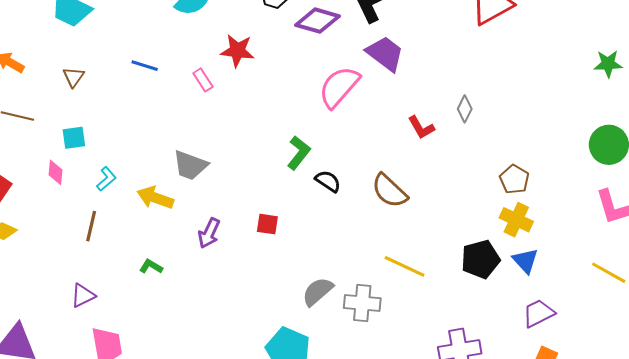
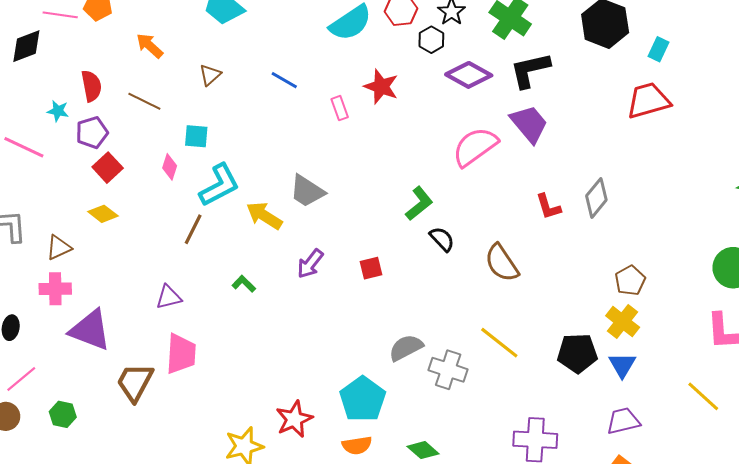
gray diamond: (465, 109) -> (596, 198), size x1.4
cyan L-shape: (106, 179) -> (219, 185), size x1.8
red square: (267, 224) -> (371, 268), turned -35

